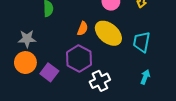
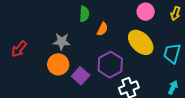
orange semicircle: (83, 29) -> (102, 29), moved

